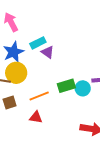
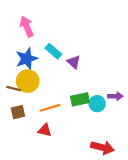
cyan rectangle: (38, 43) -> (53, 51), turned 63
purple triangle: (48, 52) -> (74, 62), moved

